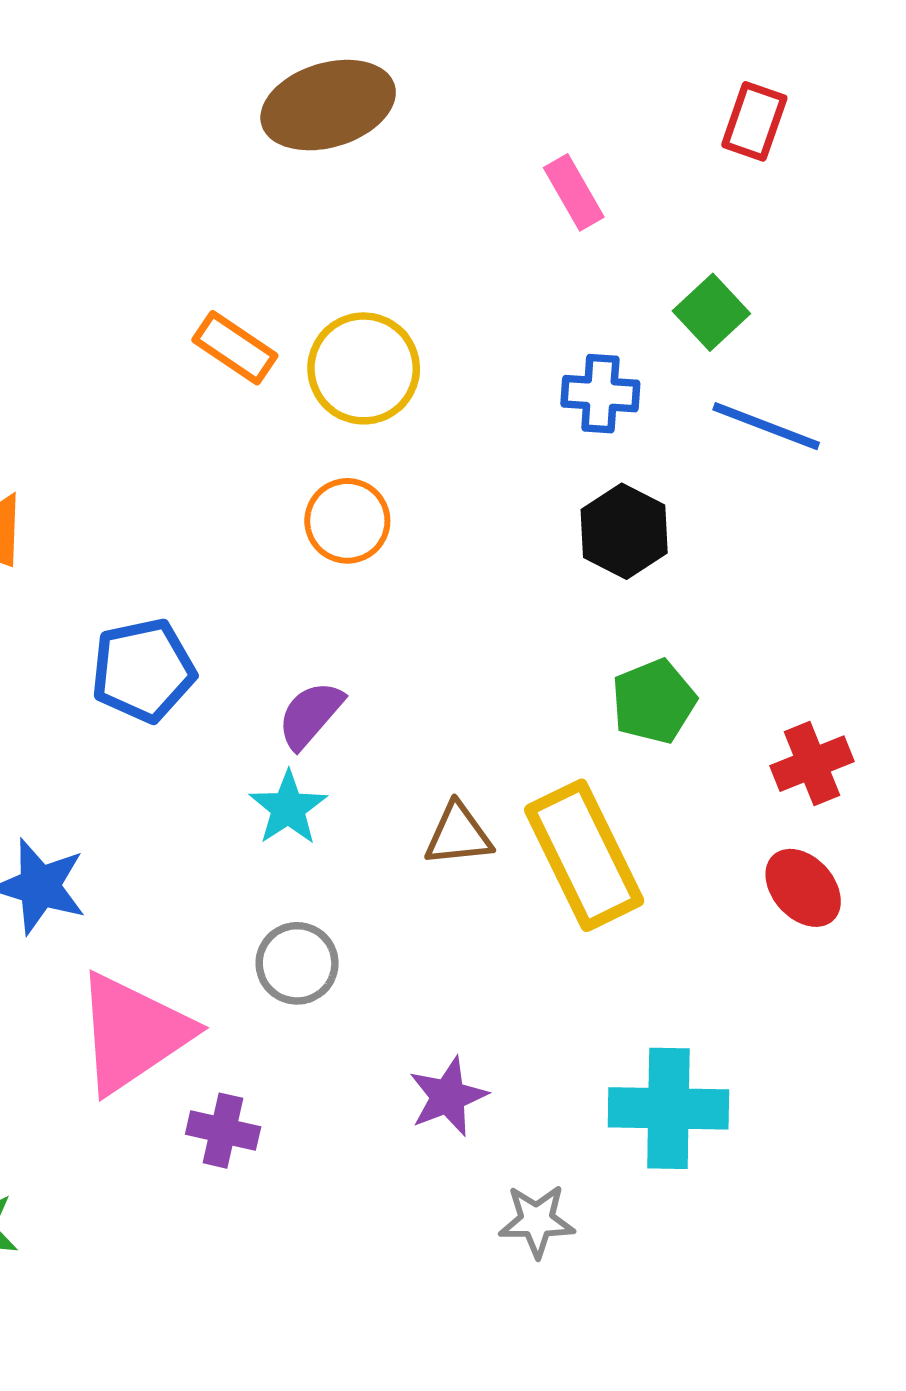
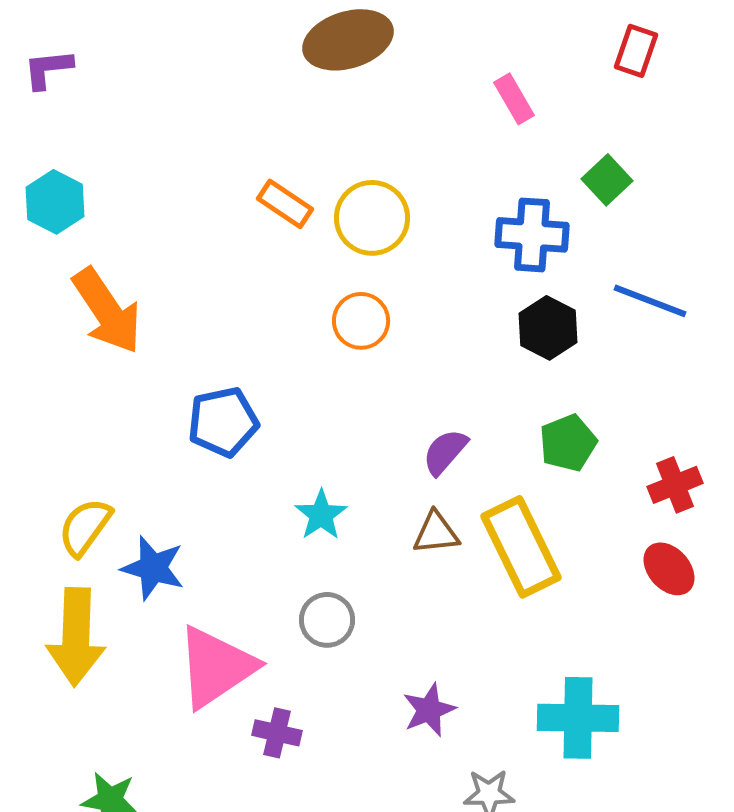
blue cross: (600, 394) -> (532, 235), size x1.4
blue line: (766, 426) -> (650, 301), moved
purple semicircle: (310, 715) -> (445, 452), moved

